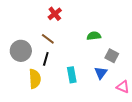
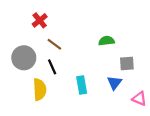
red cross: (55, 14) -> (40, 20), moved
gray square: (112, 56) -> (127, 63), turned -32
black line: (46, 59) -> (52, 67), turned -40

